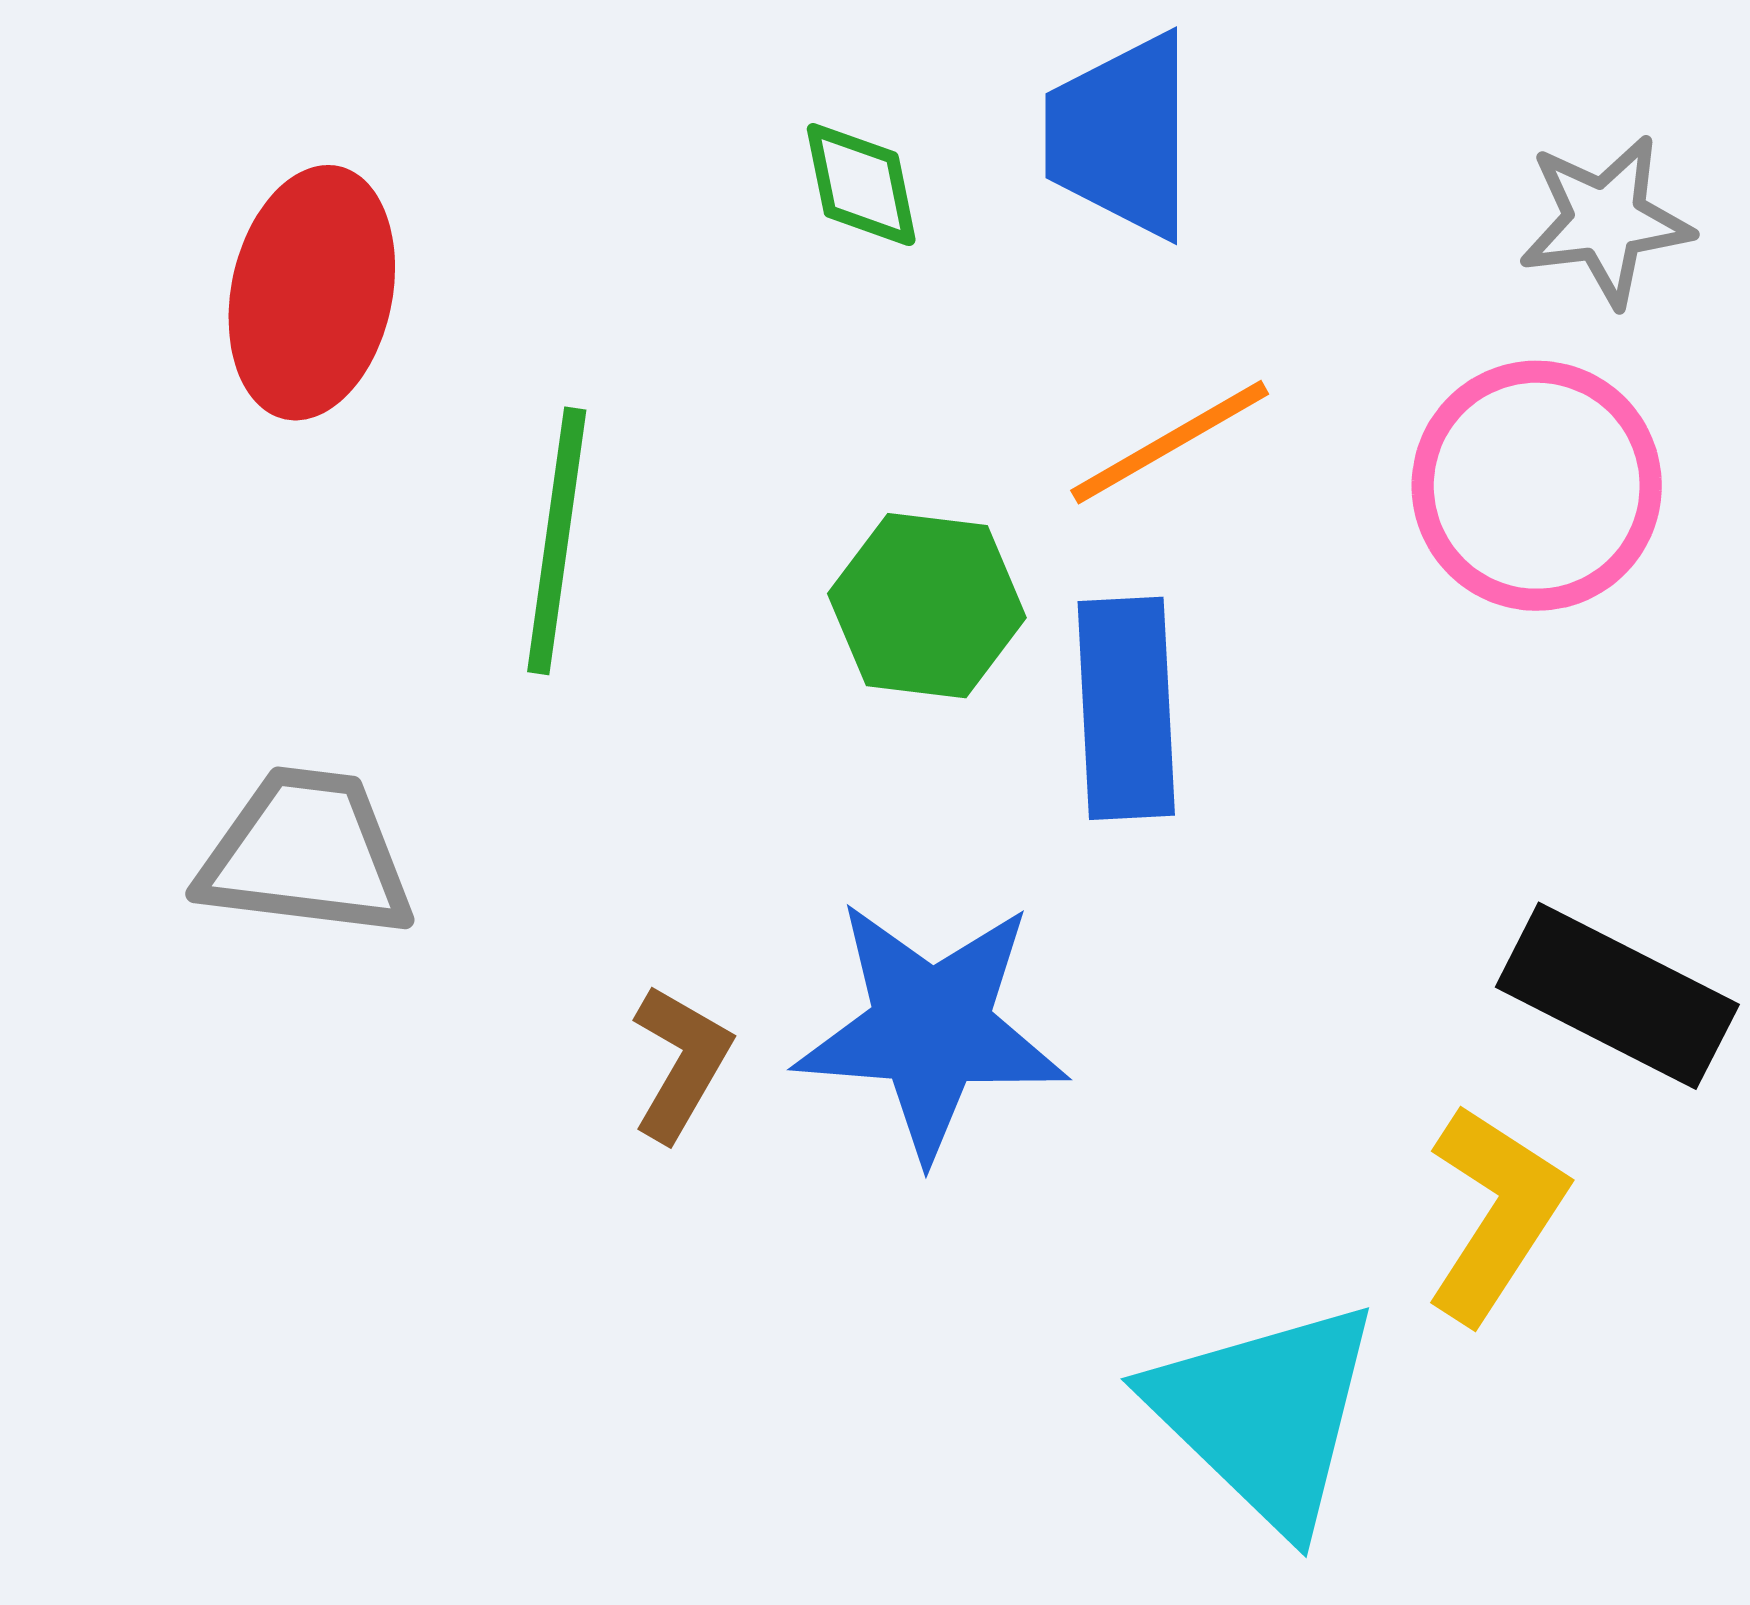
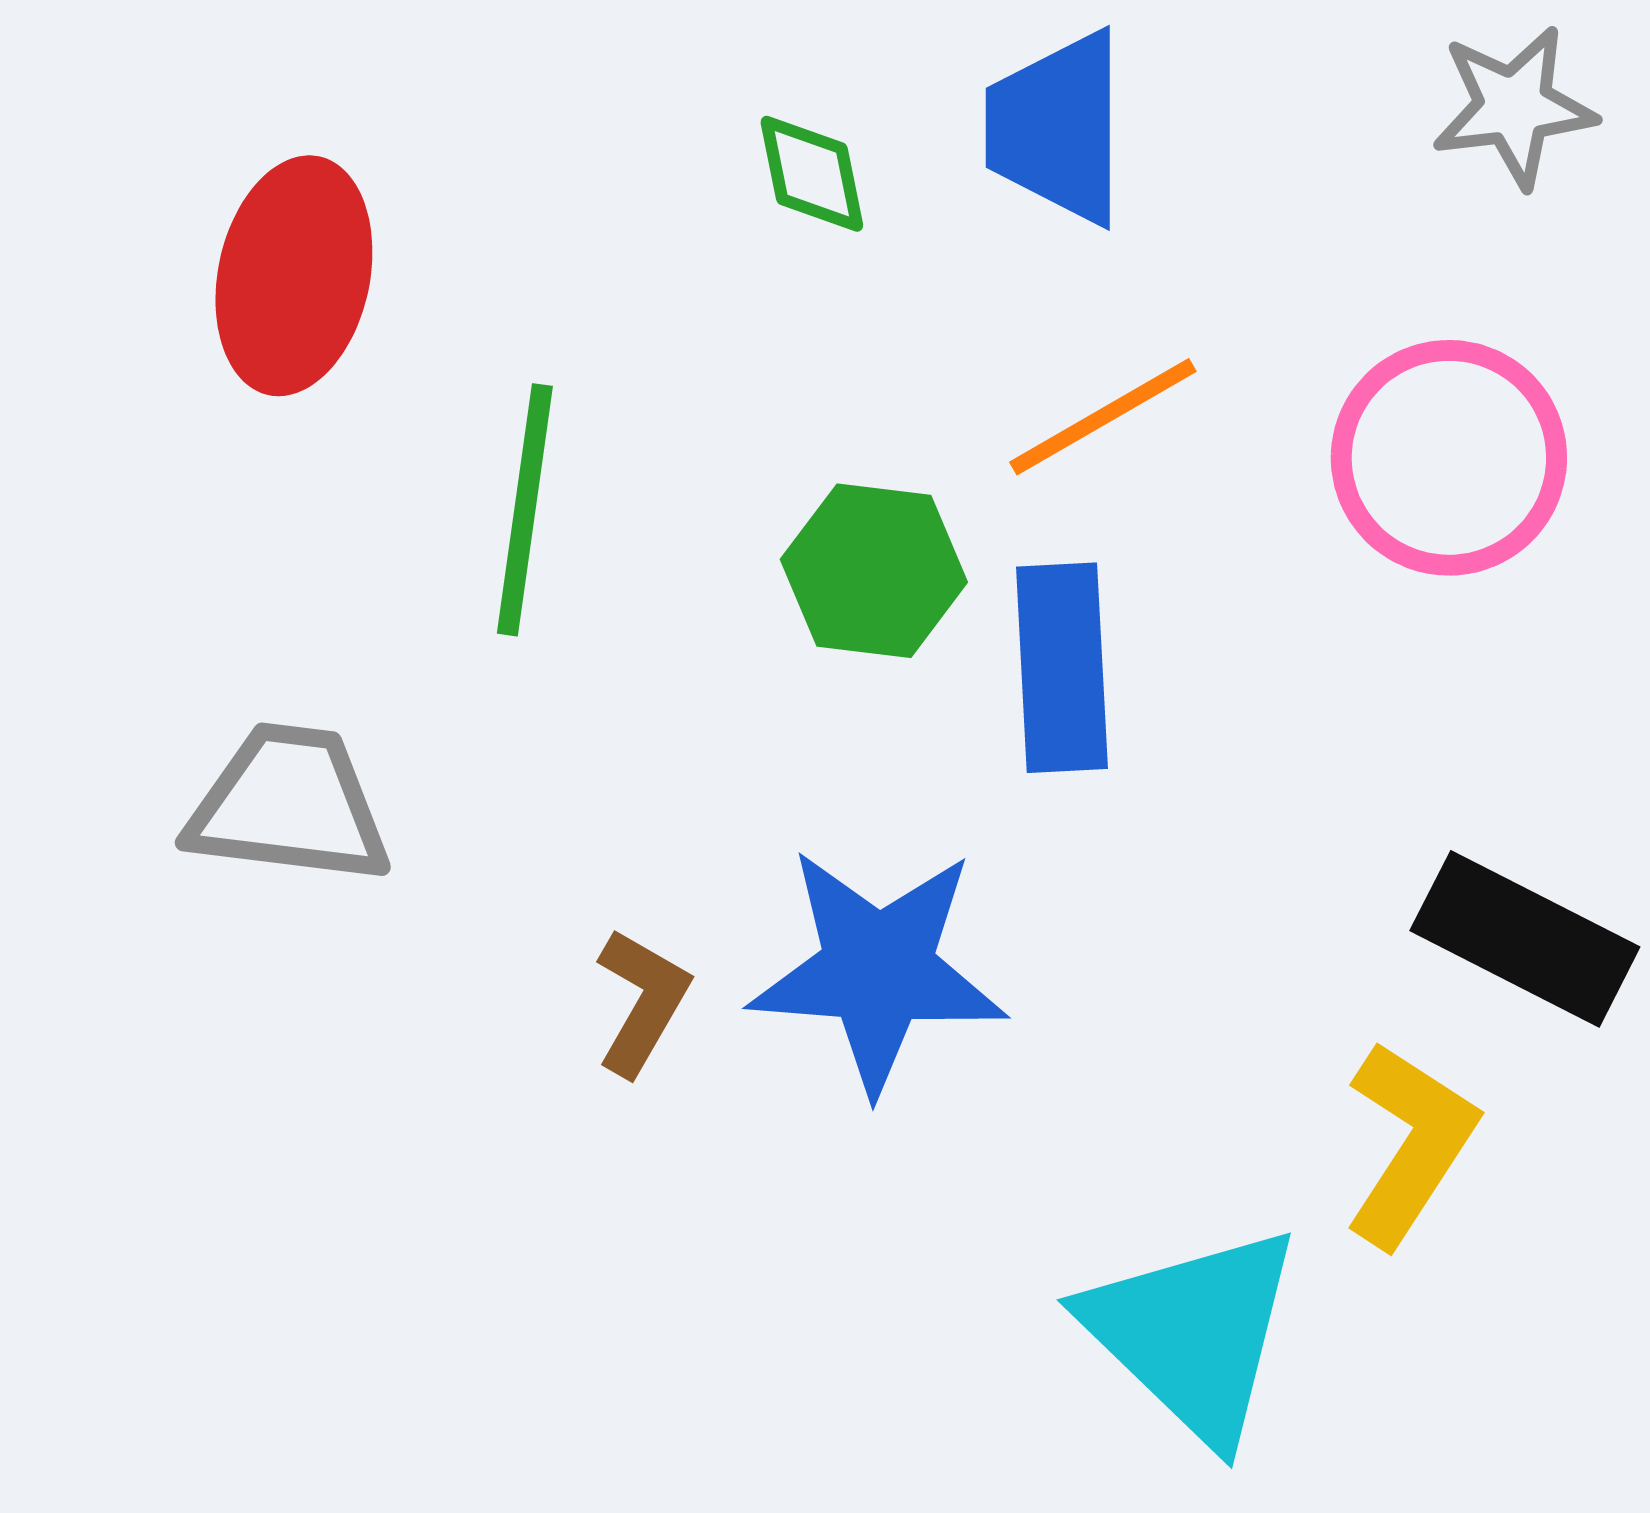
gray star: (1606, 221) -> (1514, 107), moved

